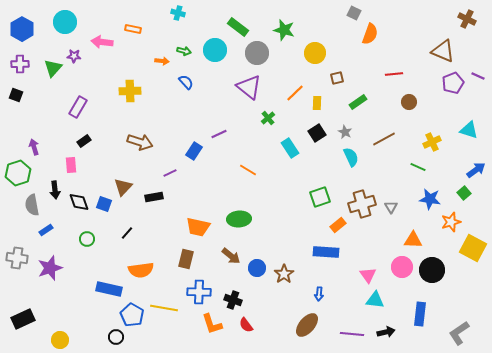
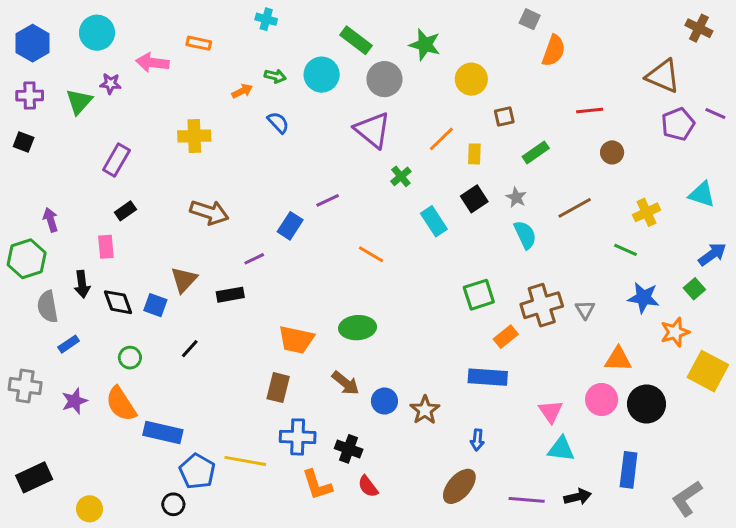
orange arrow: (162, 61) -> (242, 91), turned -32
purple star: (50, 268) -> (75, 401), size x0.7
orange semicircle: (141, 270) -> (121, 404), moved, turned 65

